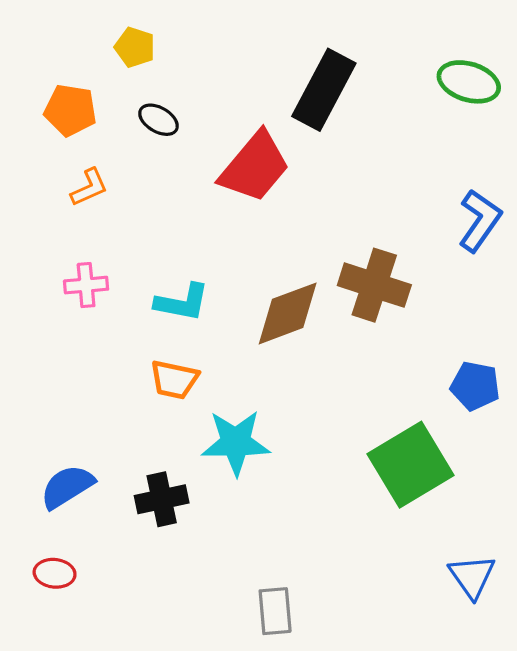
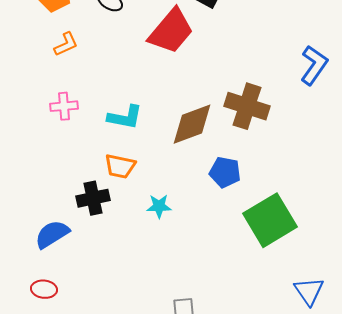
blue pentagon: (475, 386) -> (225, 172), moved
cyan star: (236, 443) -> (159, 206), size x0.6
black cross: (162, 499) -> (93, 198), moved

